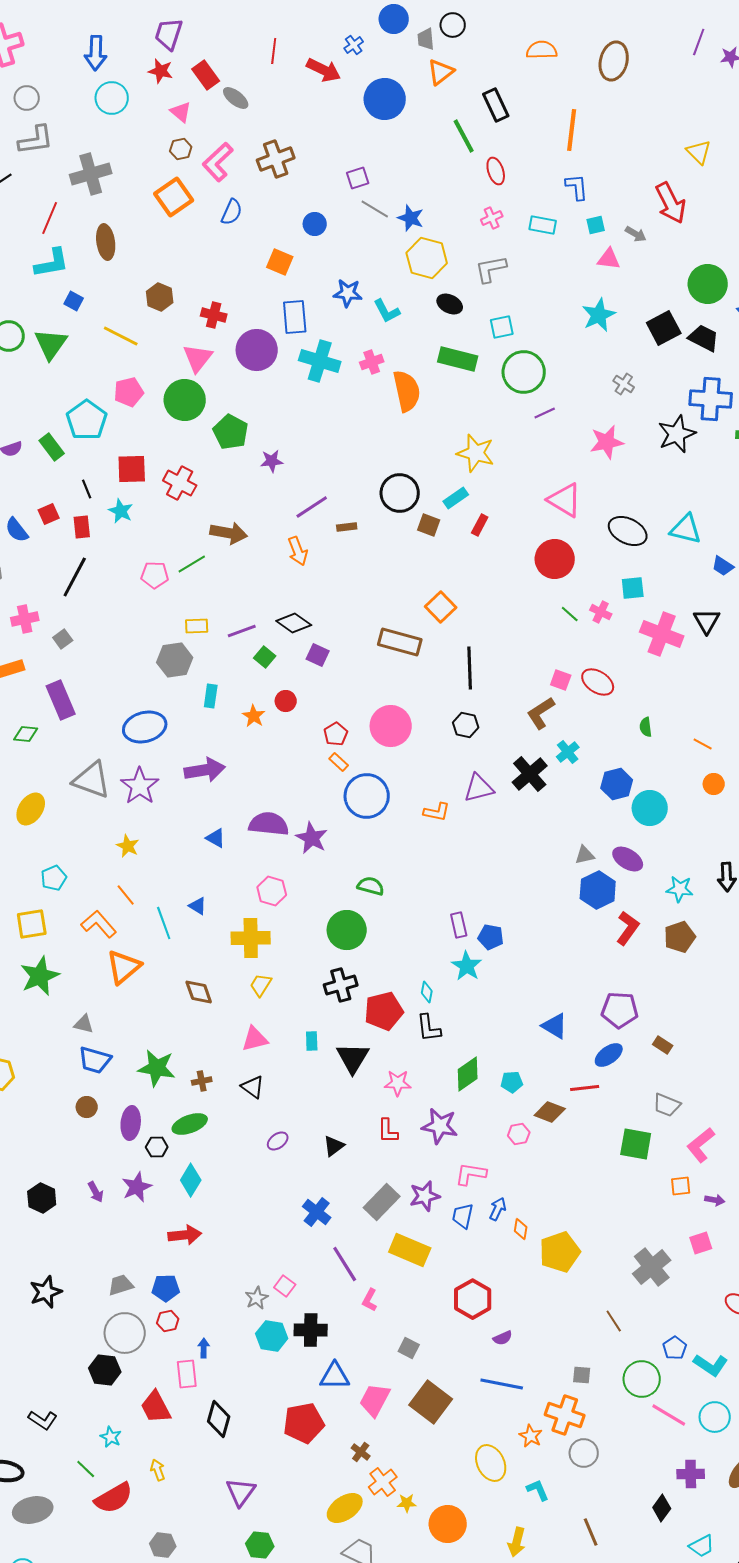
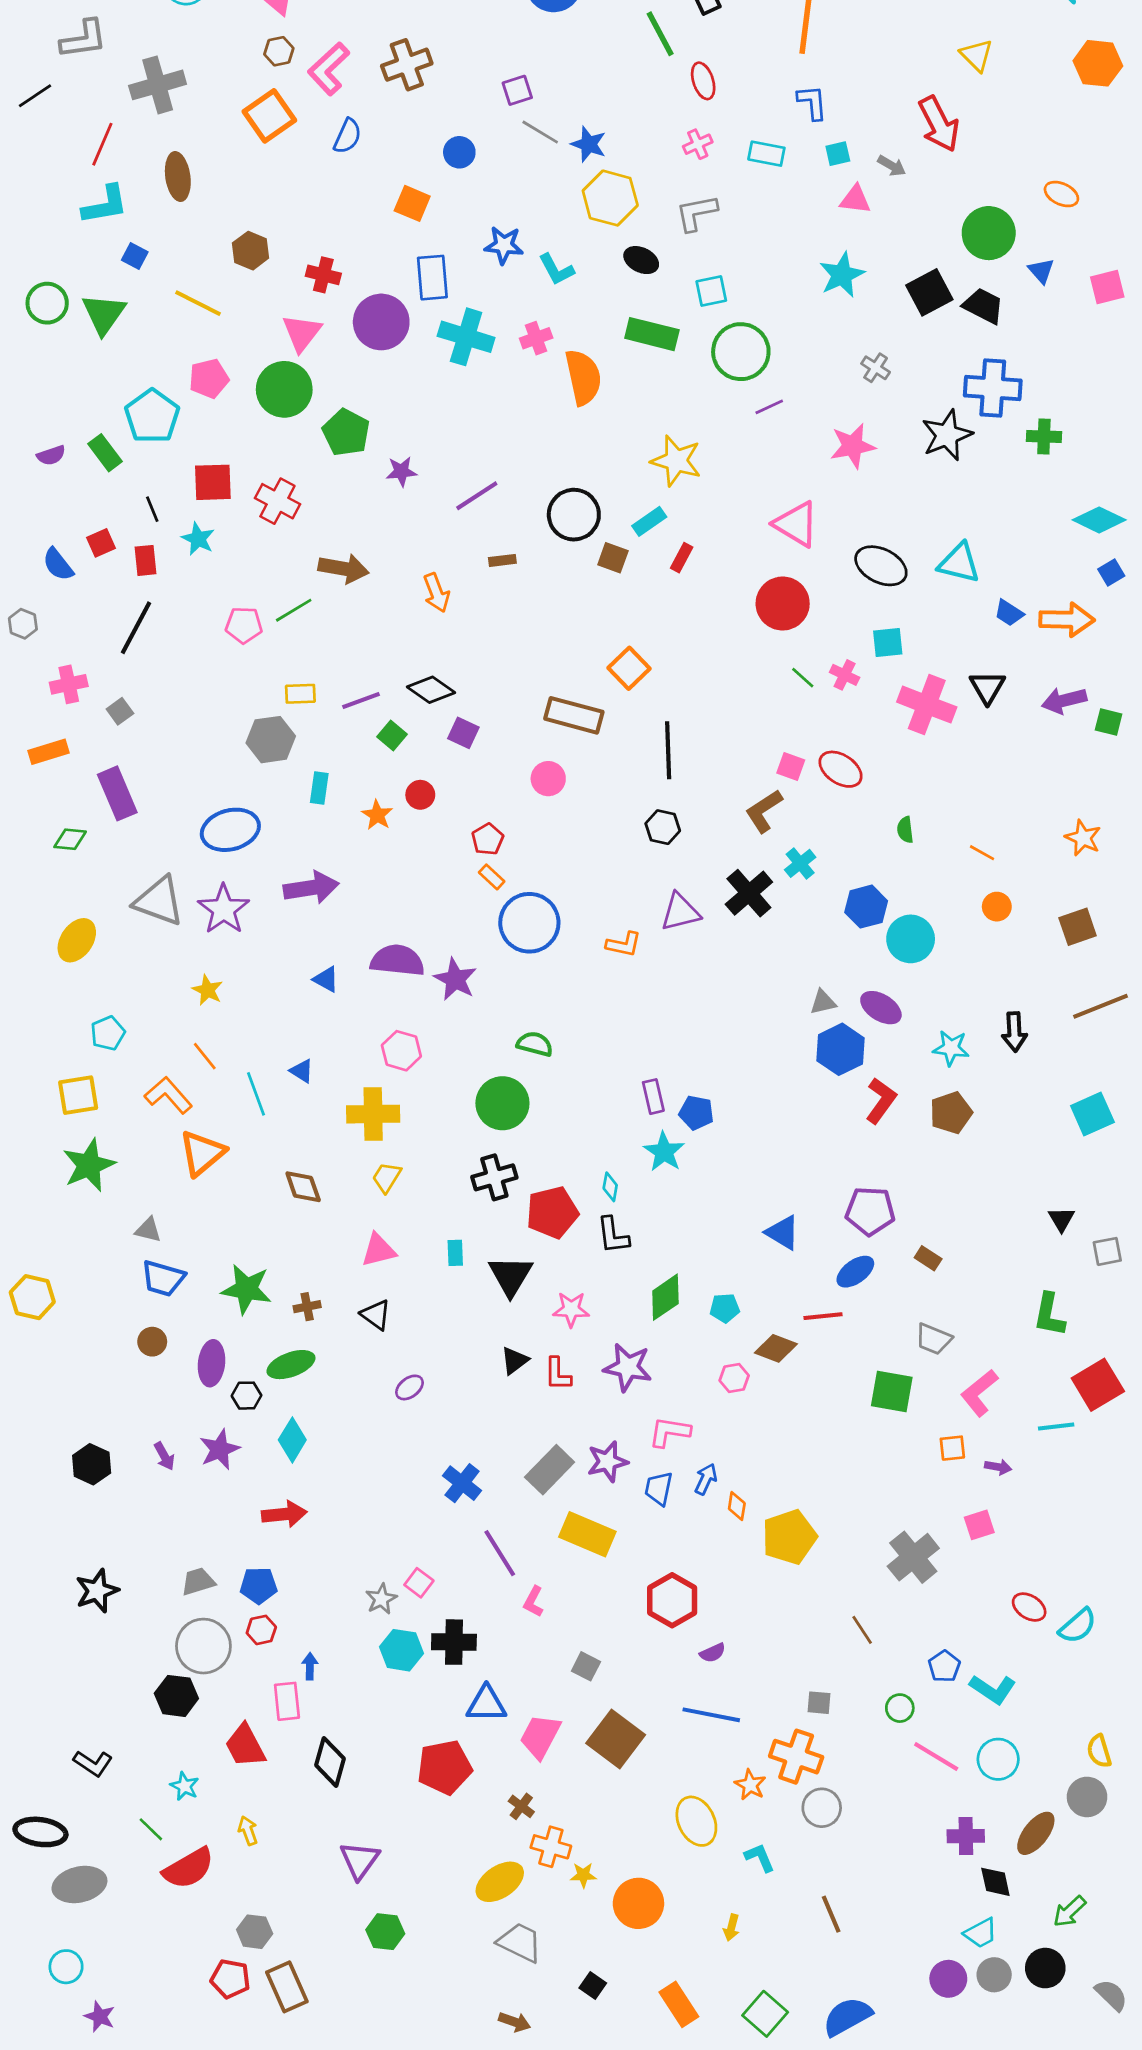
purple line: (312, 507) -> (477, 496), moved
pink circle: (391, 726) -> (548, 779), moved, size x0.6
black triangle: (334, 1146) -> (515, 1361), moved
green circle: (642, 1379) -> (900, 1708), size x0.6
orange cross: (383, 1482) -> (551, 1847), turned -36
black diamond: (662, 1508) -> (995, 1882), moved, turned -48
yellow arrow: (517, 1542) -> (731, 1928), size x0.7

